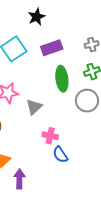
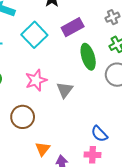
pink cross: (50, 136) -> (93, 155), moved

